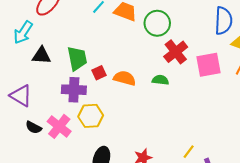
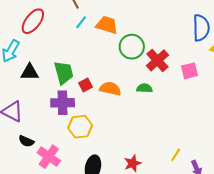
green circle: (157, 23) -> (132, 47), moved
pink square: (209, 65) -> (190, 71), size x0.7
pink cross: (59, 126) -> (49, 157), moved

